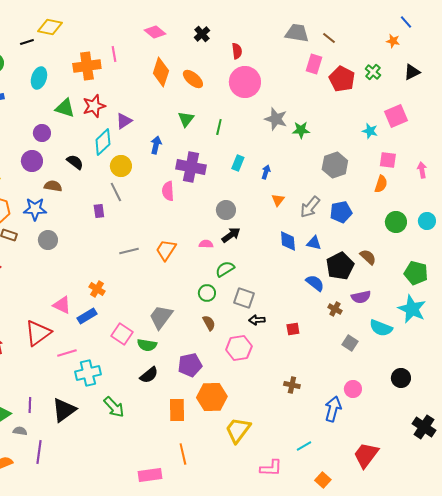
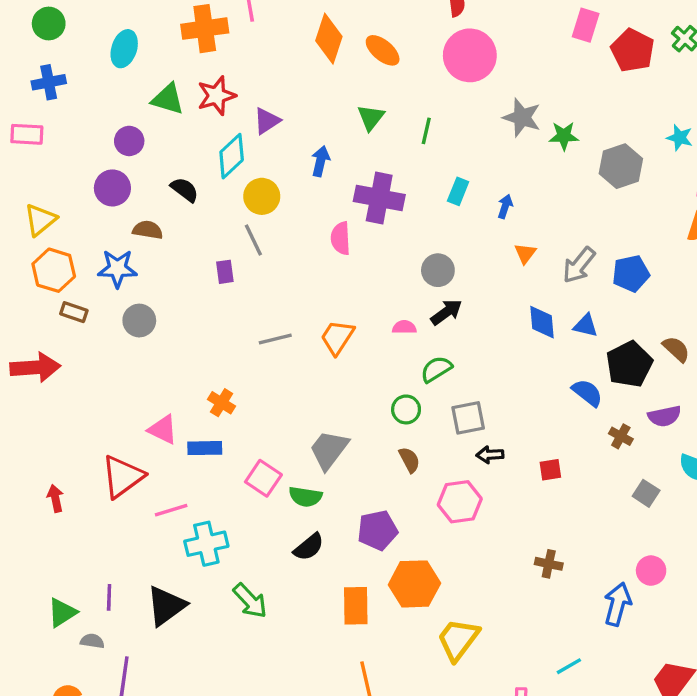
gray hexagon: (335, 165) -> (621, 166), moved
gray square: (244, 298) -> (468, 418), turned -30
blue rectangle: (87, 316) -> (205, 448), turned 30

